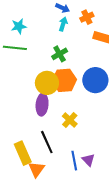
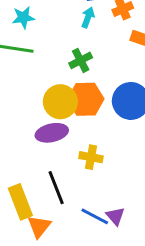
purple ellipse: (42, 105) -> (52, 133), turned 70
yellow cross: (70, 120) -> (91, 157), turned -35
blue line: (74, 161) -> (95, 216), turned -54

